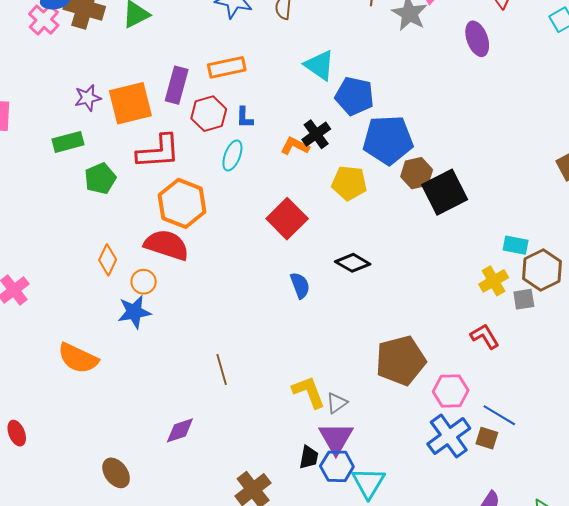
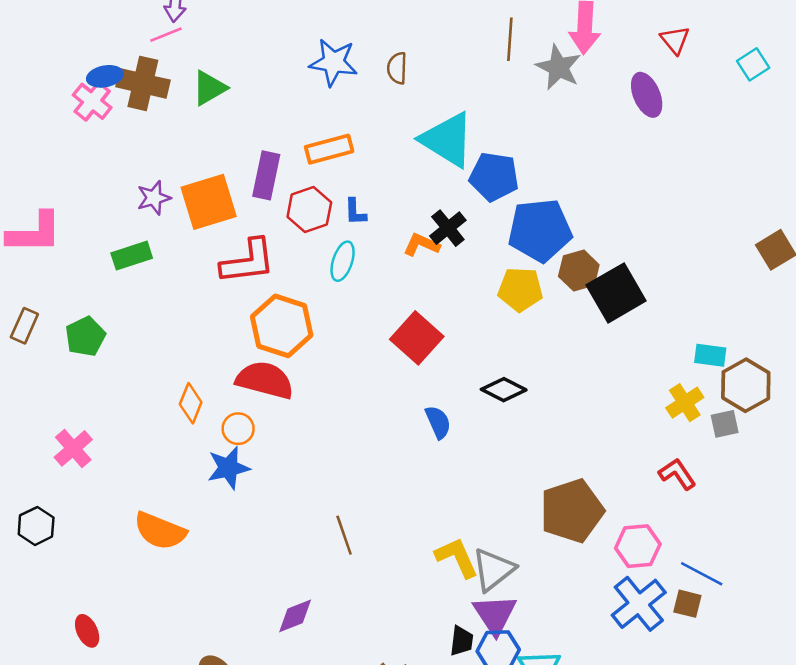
cyan triangle: (320, 65) -> (447, 140), size x1.4
green pentagon: (100, 179) -> (85, 336), moved
yellow pentagon: (349, 183) -> (520, 289), moved
gray triangle: (337, 403) -> (493, 570), size x1.6

